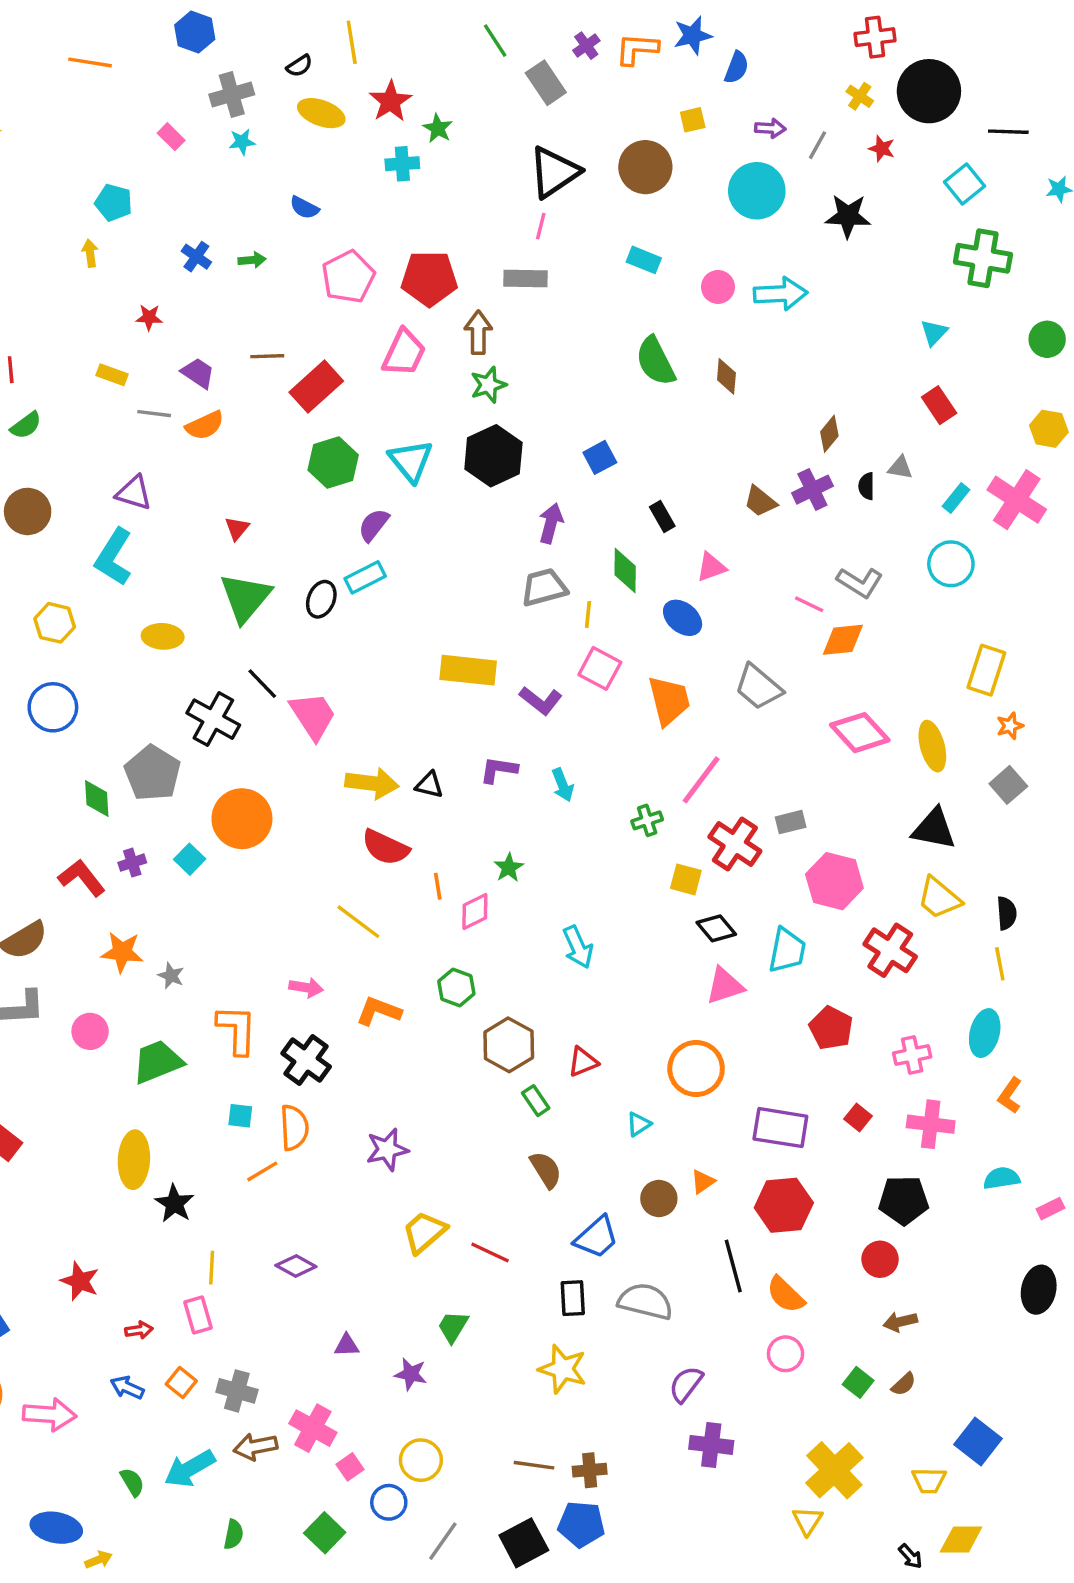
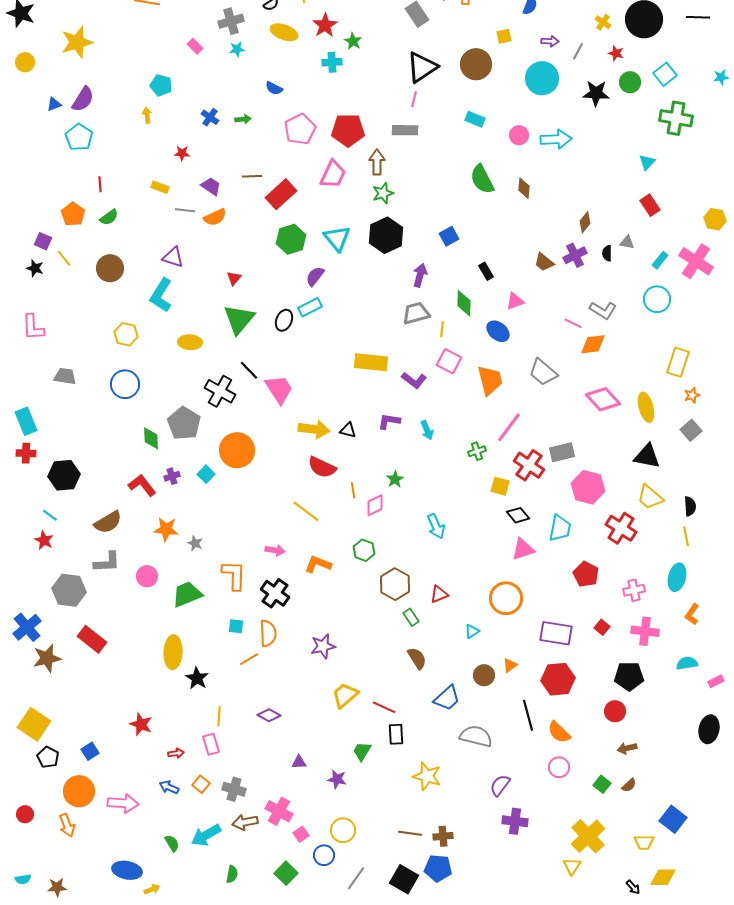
black line: (1008, 132) -> (698, 17), moved
green circle: (1047, 339) -> (630, 82), moved
gray rectangle: (791, 822) -> (562, 452), size x1.4
black rectangle: (573, 1298) -> (396, 734), moved
black square: (524, 1543) -> (404, 879), turned -32

